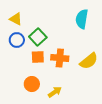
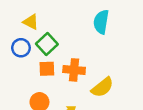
yellow triangle: (16, 19) -> (31, 22), moved
yellow semicircle: (89, 61) -> (102, 87), moved

